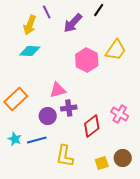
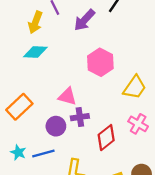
yellow trapezoid: (116, 50) -> (135, 87), moved
pink triangle: (58, 90) -> (67, 96), turned 30

